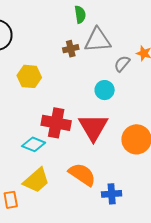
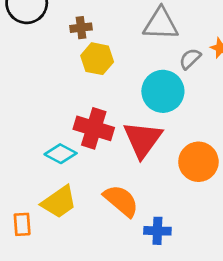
brown cross: (71, 49) -> (81, 28), moved
yellow hexagon: (29, 76) -> (97, 59), moved
cyan circle: (105, 90) -> (163, 91), size x1.6

